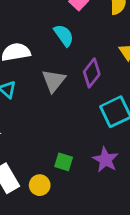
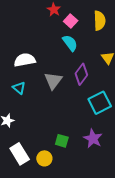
cyan semicircle: (64, 35) -> (70, 43), moved

